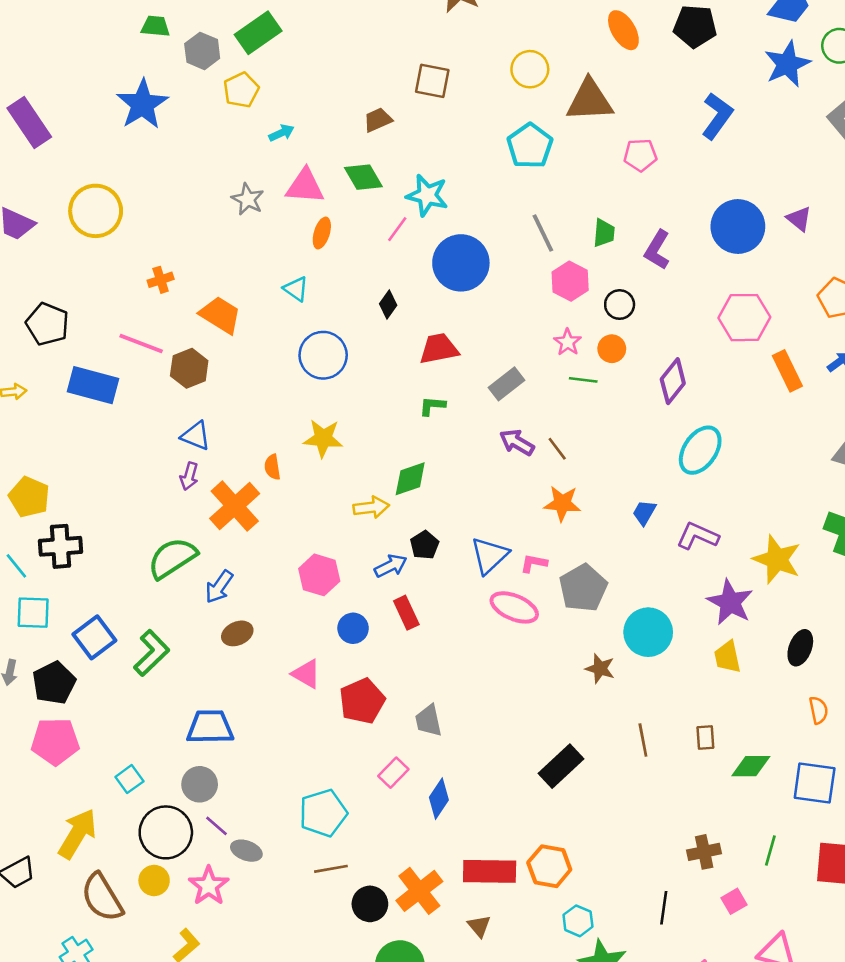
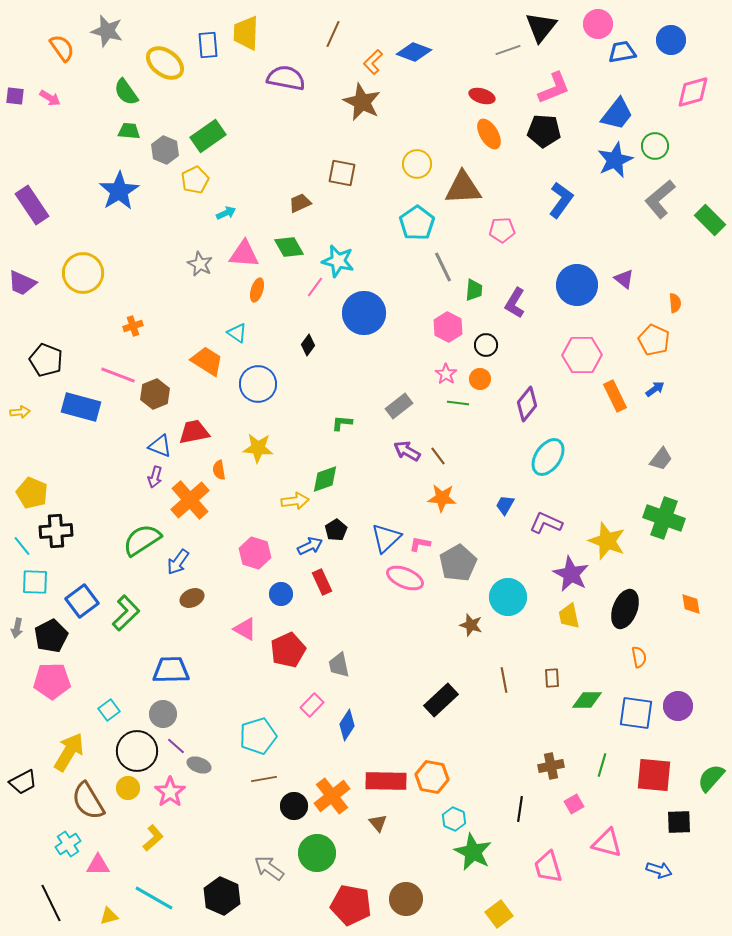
gray line: (543, 233) -> (443, 267), moved
orange trapezoid: (220, 315) -> (207, 361), moved
red trapezoid: (439, 349) -> (194, 432), moved
black ellipse: (800, 648) -> (625, 609), size x1.4

